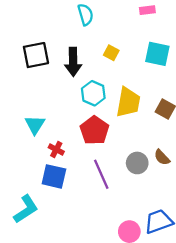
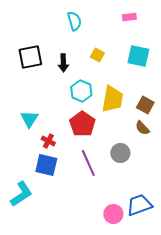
black arrow: (73, 62) -> (63, 63), size x0.7
brown semicircle: (162, 157) -> (142, 128), moved

